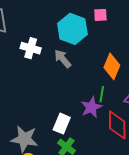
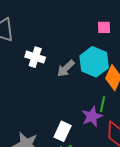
cyan hexagon: (72, 29) -> (94, 62), moved
gray arrow: (63, 59) -> (66, 68), turned -96

